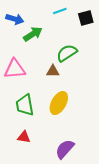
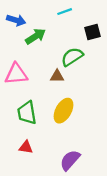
black square: (86, 18) -> (93, 32), moved

